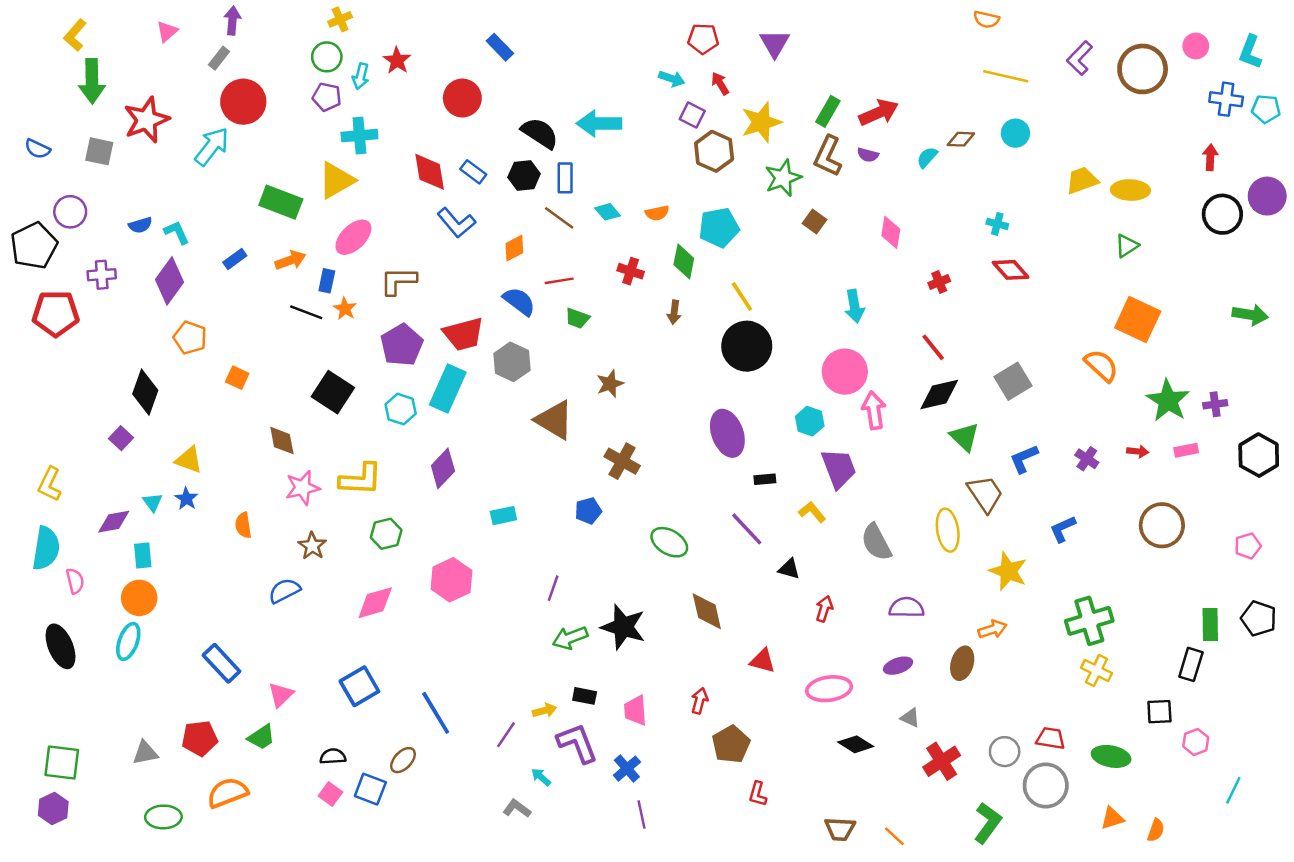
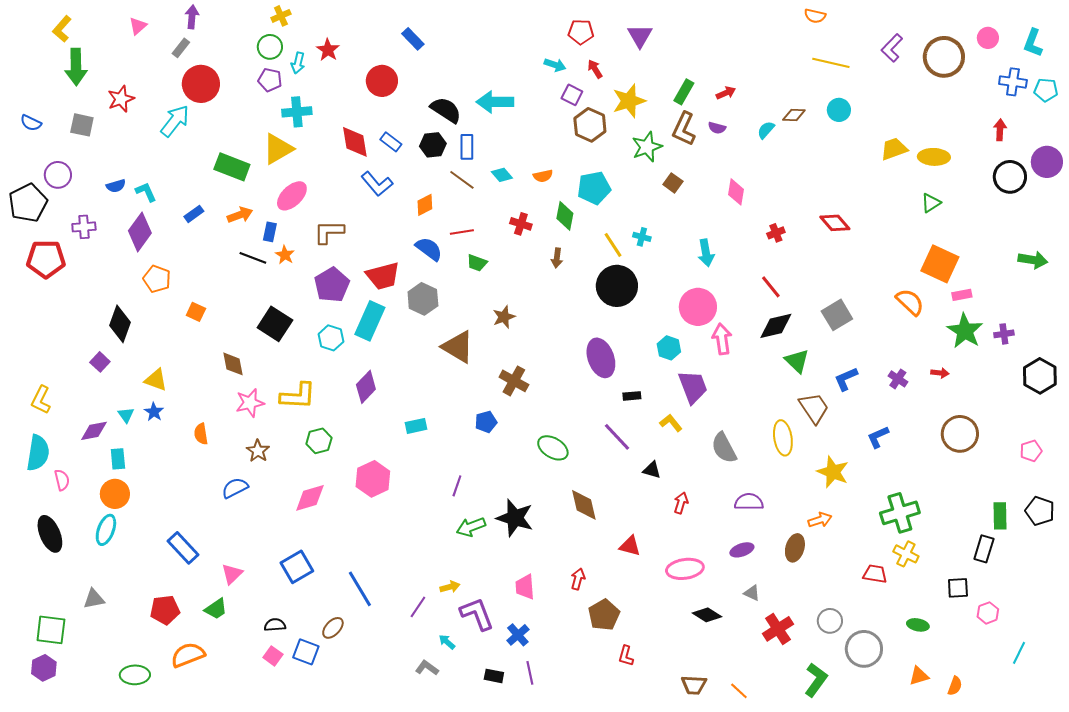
red arrow: (879, 113) -> (726, 93), size x0.6
red star: (146, 120) -> (121, 99), size x0.7
cyan cross: (997, 224) -> (642, 237), moved
pink rectangle: (1186, 450) -> (962, 295), moved
black rectangle: (585, 696) -> (494, 676), moved
red trapezoid: (1051, 738) -> (875, 574), moved
gray triangle: (145, 753) -> (94, 599), moved
green ellipse: (1111, 756) -> (918, 625), size x0.7

